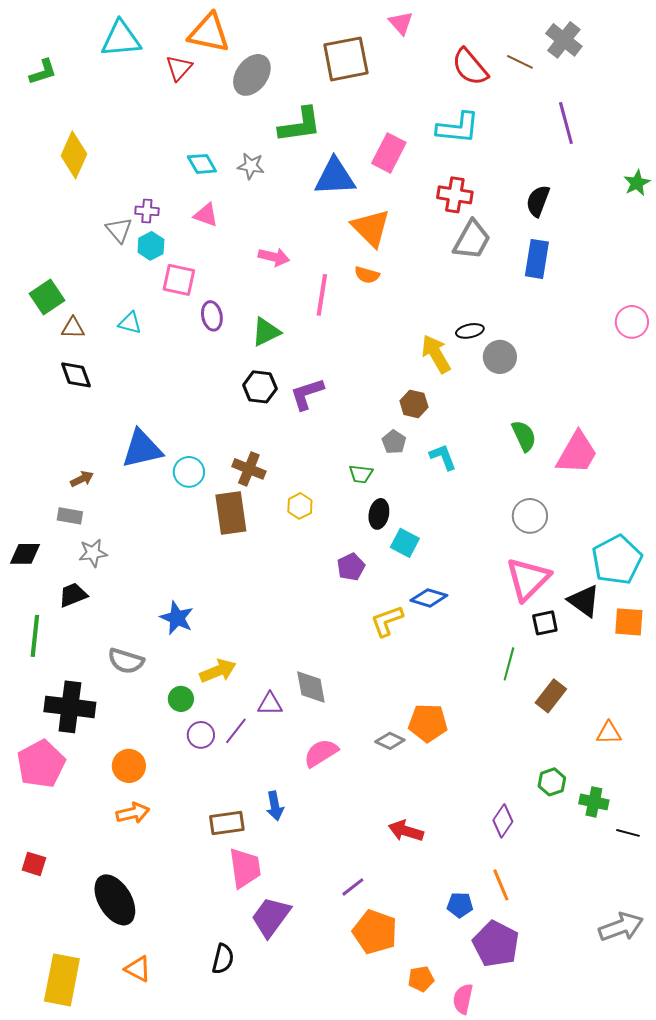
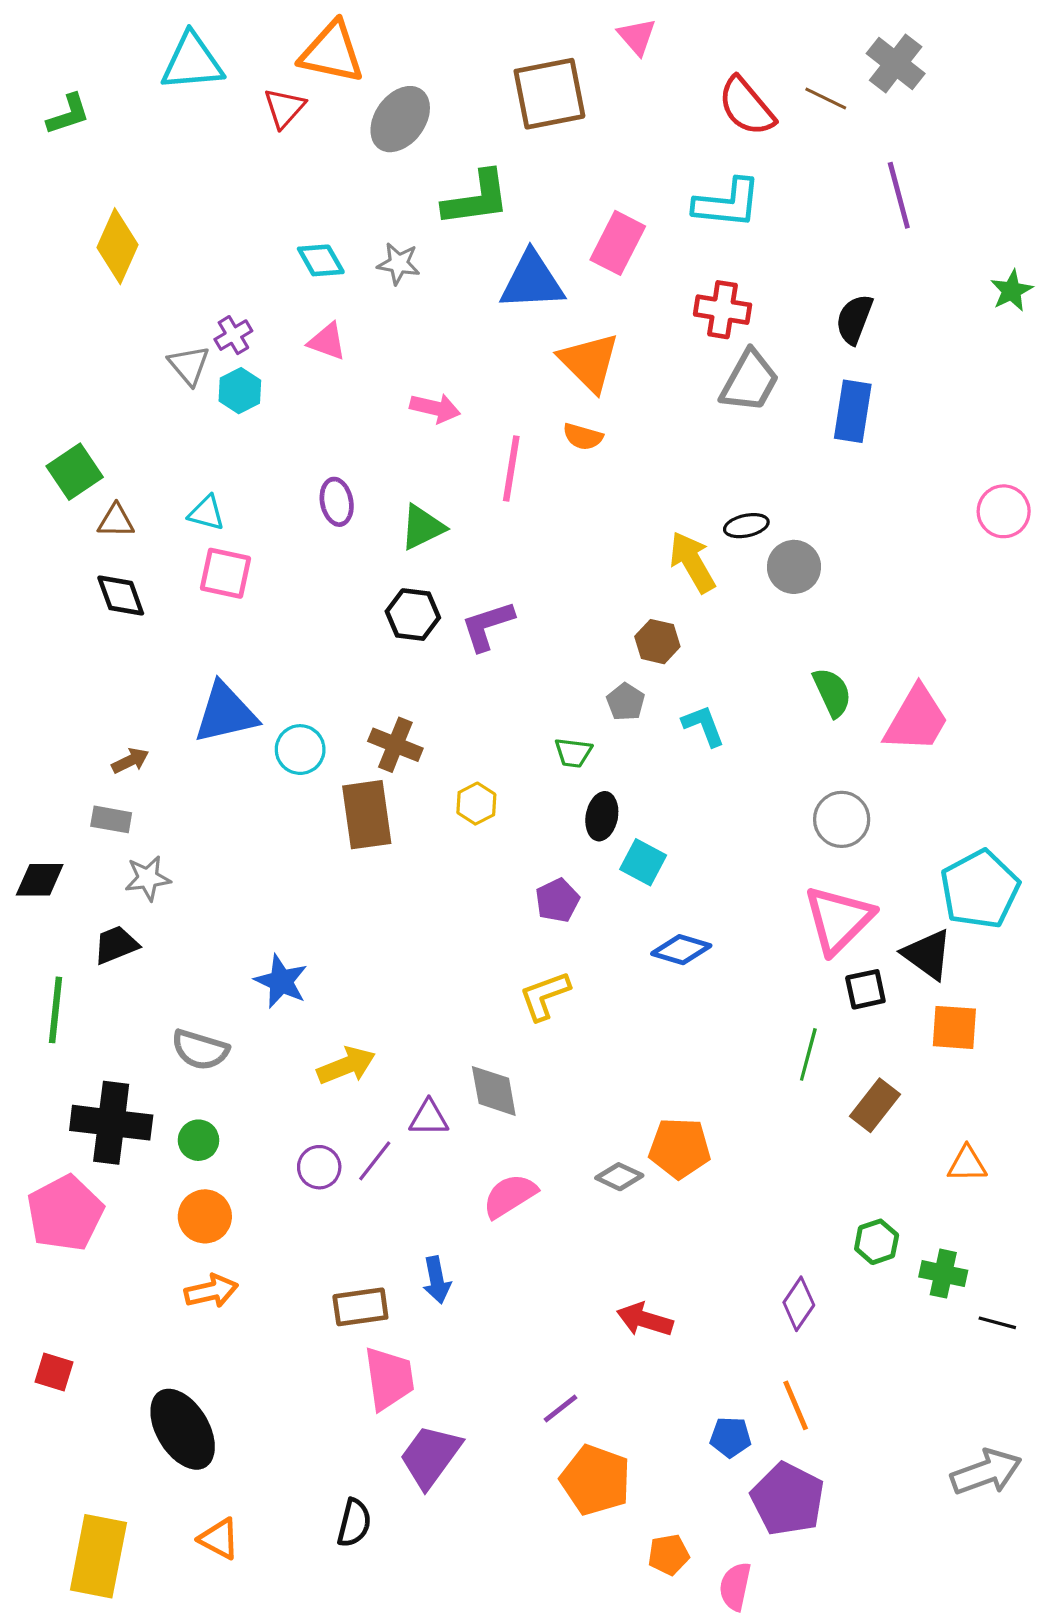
purple cross: (147, 211) -> (233, 335), turned -35
pink square: (179, 280) -> (225, 573), moved
yellow L-shape: (387, 621) -> (545, 996), moved
orange square: (629, 622) -> (954, 1027), moved
green circle: (181, 699) -> (198, 1140), moved

